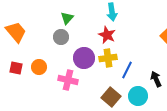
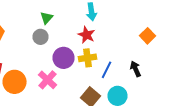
orange circle: (39, 67) -> (14, 82), moved, size x1.5
black arrow: (156, 79) -> (136, 69), moved
pink cross: (68, 80) -> (48, 80), turned 30

